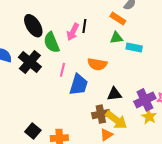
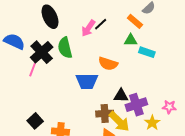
black line: (84, 26) -> (101, 24), turned 32
green semicircle: (52, 42) -> (65, 48), moved
pink line: (63, 70) -> (32, 70), moved
blue trapezoid: (79, 85) -> (87, 81), turned 65
purple cross: (145, 100) -> (136, 105), moved

